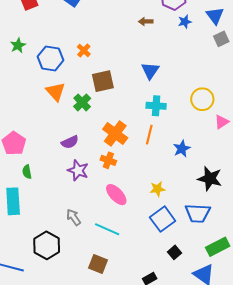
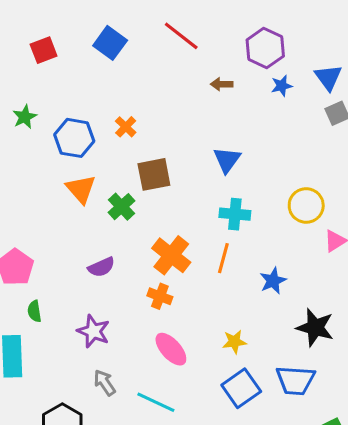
purple star: (78, 170) -> (93, 331), moved

